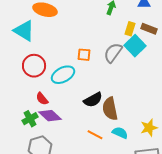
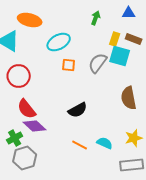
cyan square: (135, 46) -> (120, 56), turned -30
cyan ellipse: (63, 75) -> (59, 42), moved
red semicircle: (42, 99) -> (27, 109), size x1.5
brown semicircle: (110, 109) -> (129, 98), moved
green cross: (30, 119) -> (15, 138), moved

